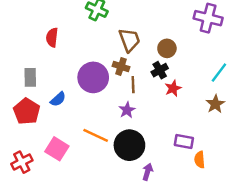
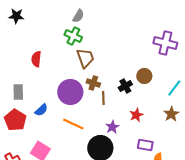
brown trapezoid: (129, 40) -> (85, 58), moved
brown circle: (167, 48) -> (144, 76), moved
red star: (173, 88) -> (136, 115), moved
purple star: (127, 110) -> (112, 127), moved
orange line: (96, 135) -> (73, 124), moved

